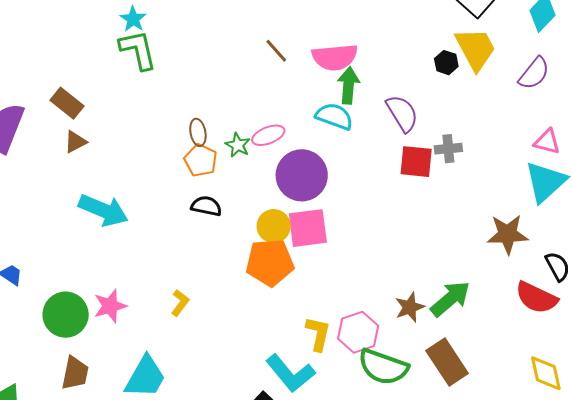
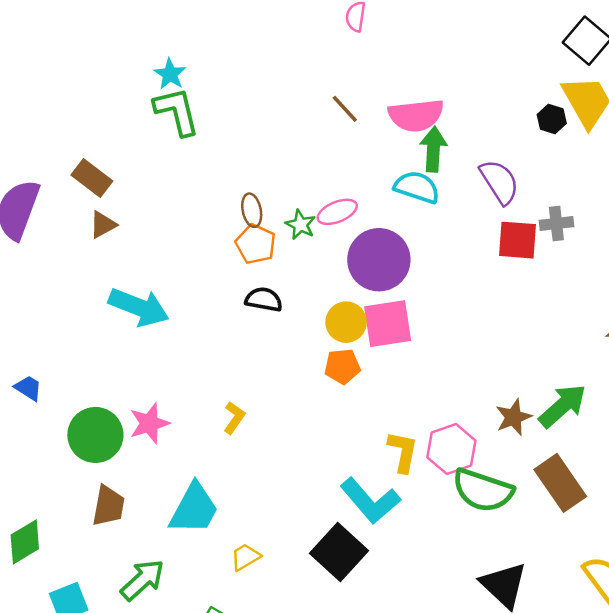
orange pentagon: (270, 262) -> (342, 366), size x0.6

